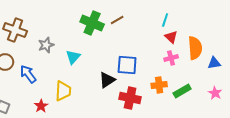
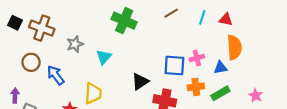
brown line: (117, 20) -> (171, 13), moved
red triangle: (171, 37) -> (226, 20), moved, turned -32
pink cross: (171, 58) -> (197, 58), moved
blue triangle: (214, 63) -> (220, 68), moved
blue square: (127, 65) -> (174, 66), moved

